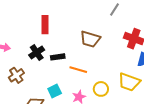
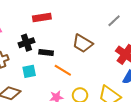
red rectangle: (45, 25) -> (42, 17), turned 66
cyan square: (55, 91) -> (29, 71), moved

